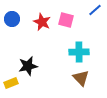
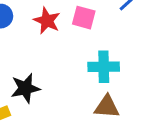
brown triangle: (81, 78) -> (107, 107), turned -42

